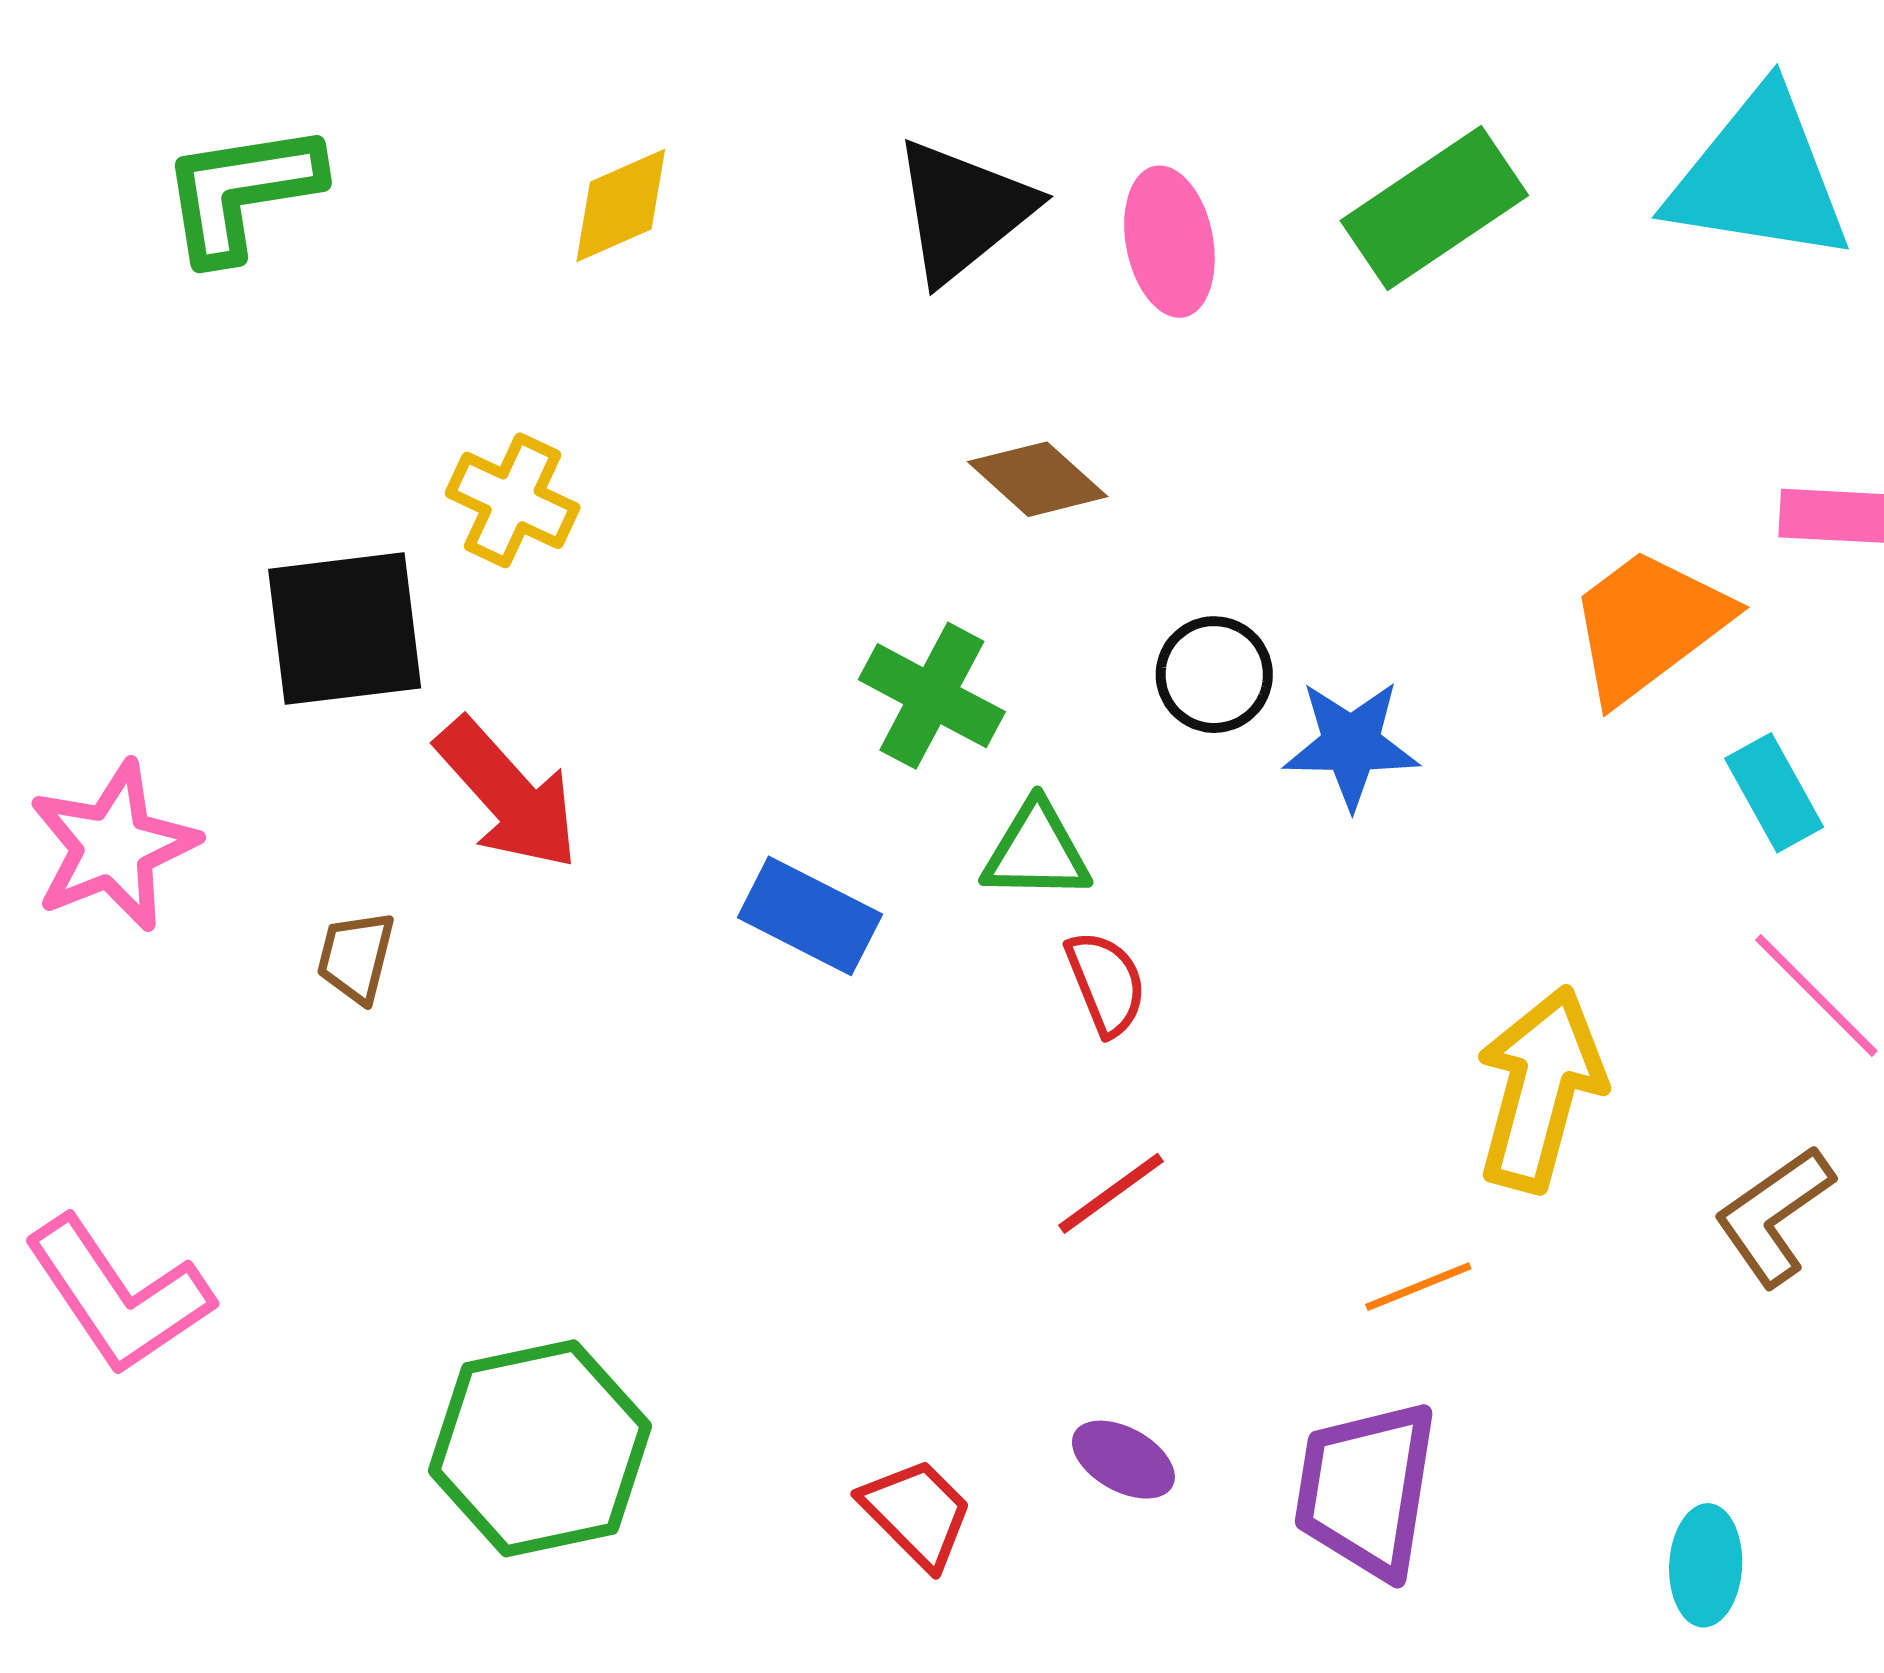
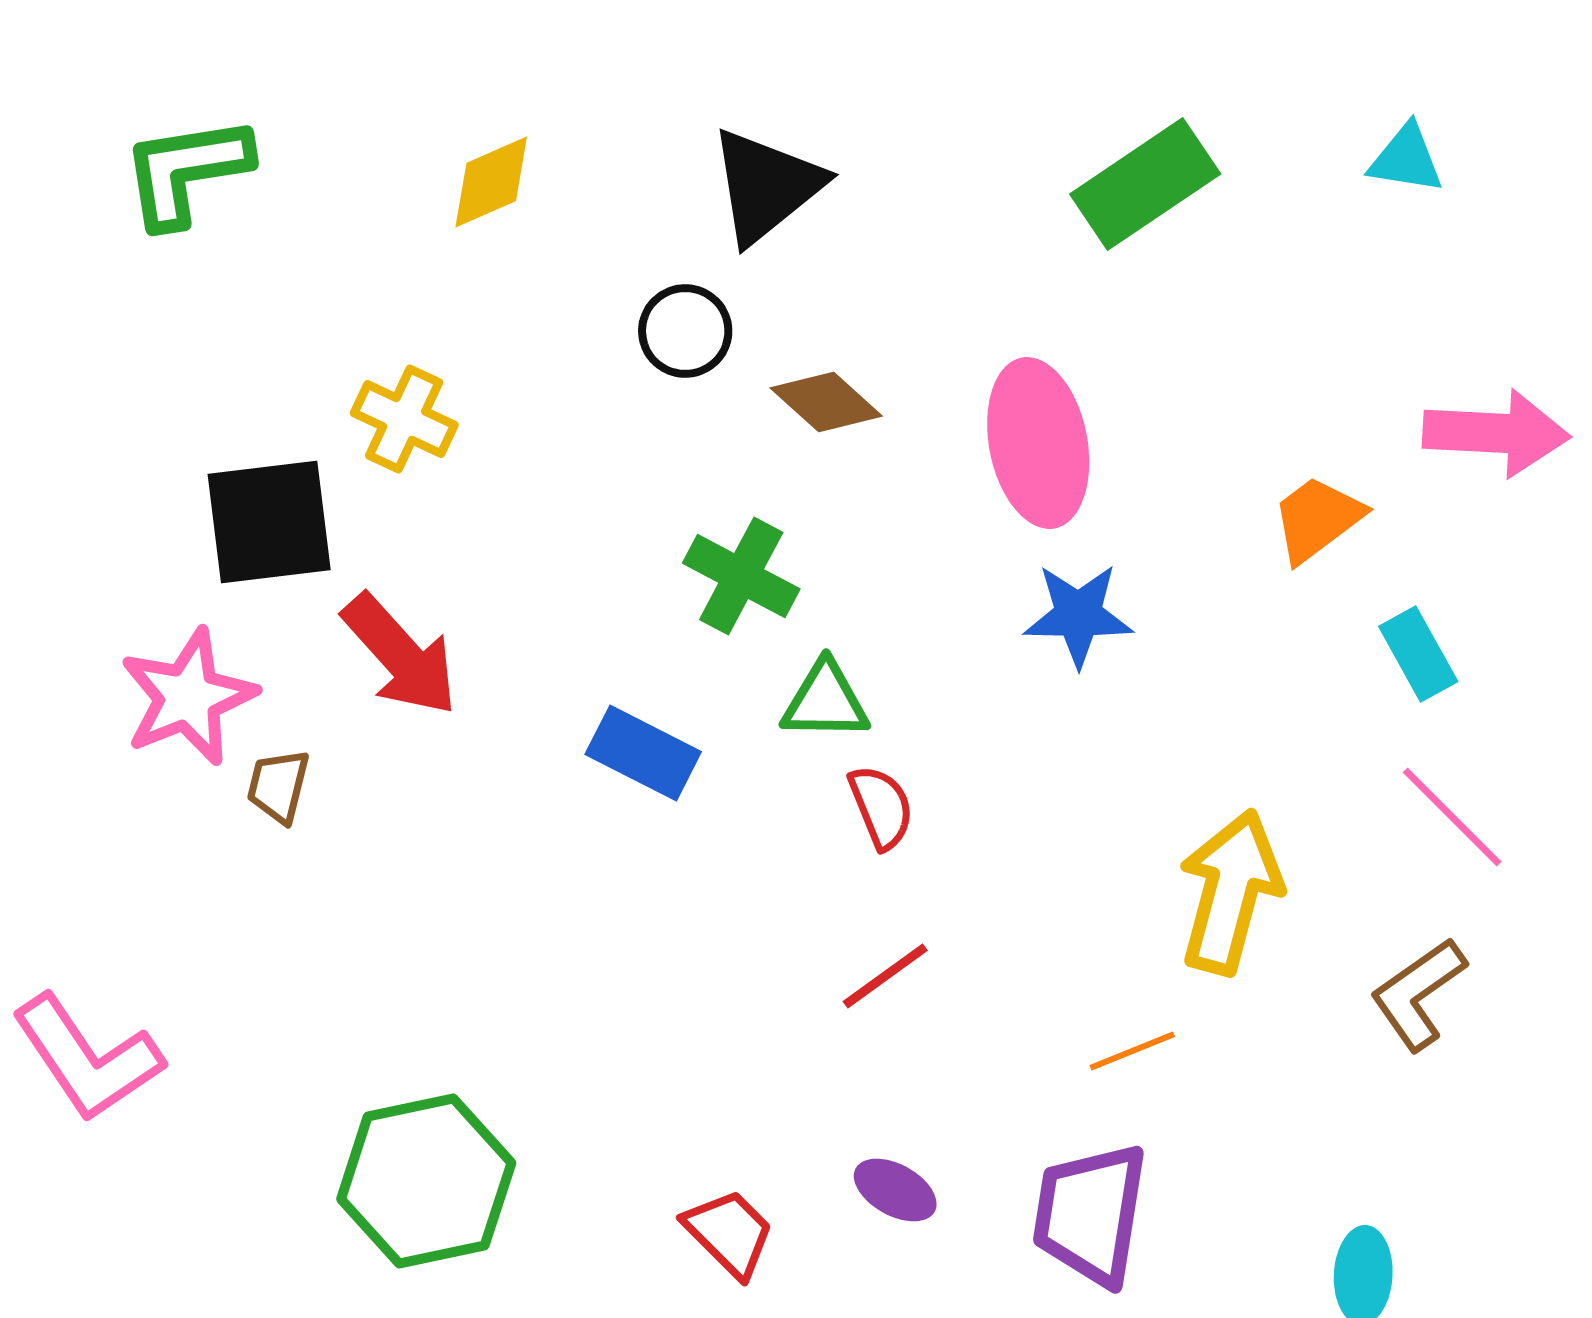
cyan triangle: (1759, 177) -> (1406, 159), size x0.5
pink ellipse: (1169, 242) -> (1038, 443), moved, size x1.4
orange trapezoid: (1648, 625) -> (1317, 519), size x0.7
black circle: (1214, 675) -> (685, 331), moved
pink star: (113, 846) -> (188, 697), moved

